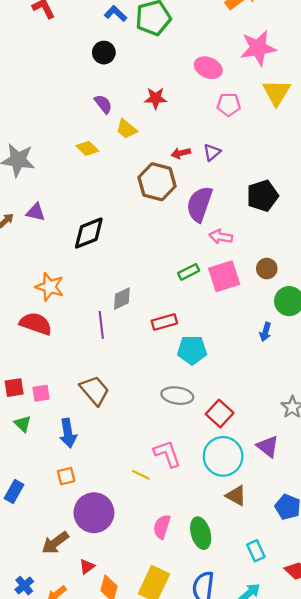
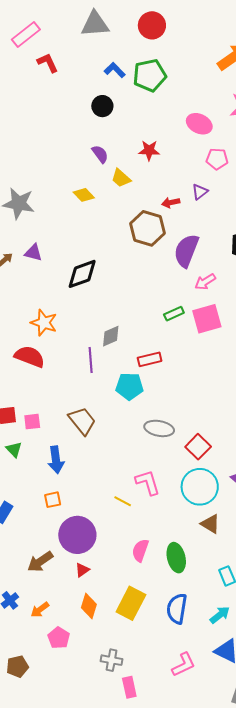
purple triangle: (212, 152) -> (200, 192), moved
pink arrow: (221, 237) -> (205, 282), turned -45
cyan pentagon: (192, 350) -> (129, 386), moved
red triangle: (87, 567) -> (82, 570), moved

